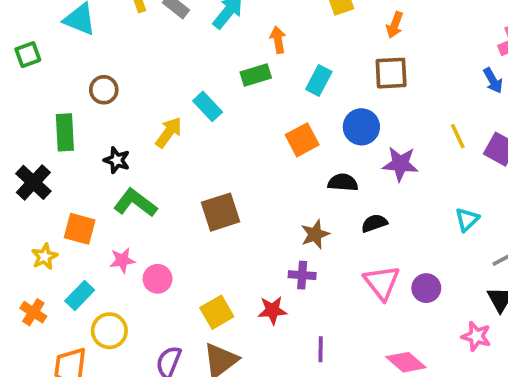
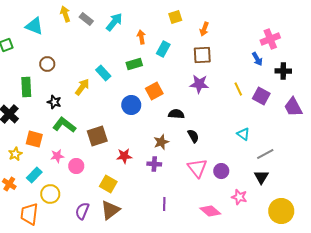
green rectangle: (256, 75) -> (134, 64), moved
cyan rectangle: (319, 81) -> (163, 49), moved
blue circle: (361, 127) -> (131, 105), moved
purple star: (400, 164) -> (199, 84), moved
brown square: (221, 212) -> (97, 136), moved
cyan triangle: (467, 220) -> (243, 134), turned -40
black semicircle: (374, 223) -> (193, 136), turned 80
red star: (272, 310) -> (124, 156), moved
yellow square: (217, 312) -> (108, 184), turned -30
pink star: (476, 336) -> (239, 197), moved

